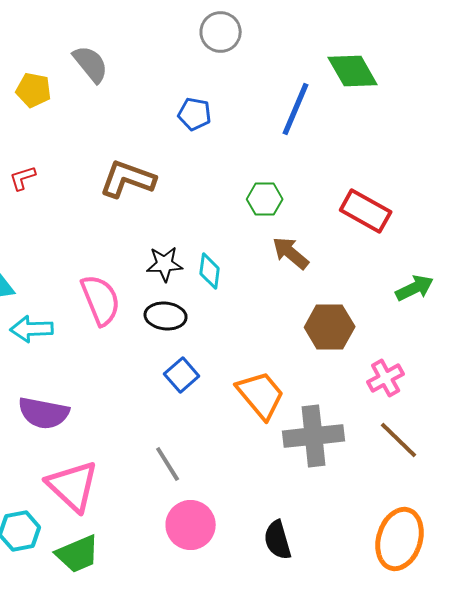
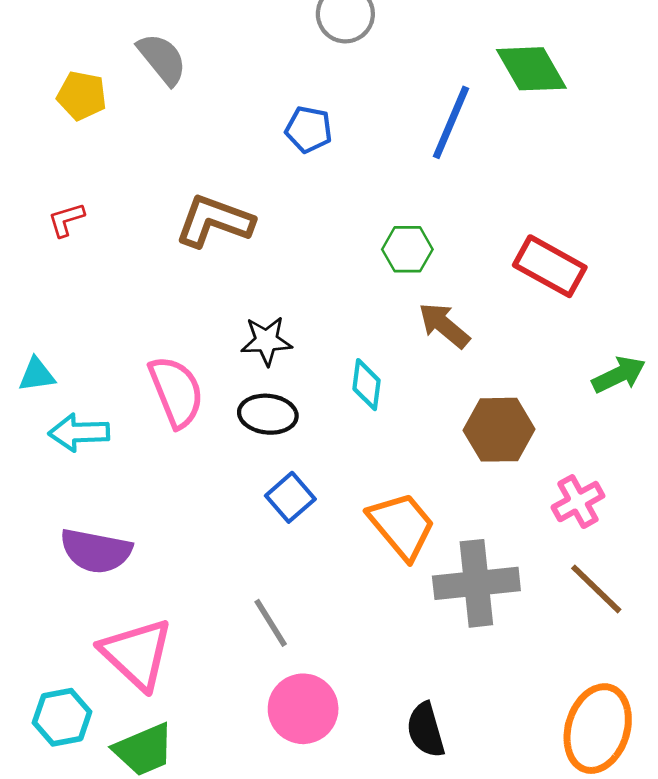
cyan diamond: (210, 271) -> (366, 385), moved

